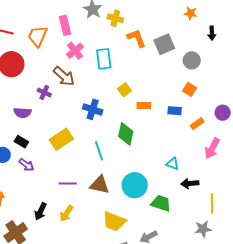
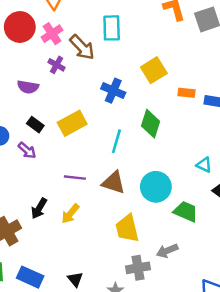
pink cross: (75, 51) -> (52, 34), moved
cyan rectangle: (104, 59) -> (112, 28), moved
yellow square: (124, 90) -> (154, 70), size x1.5
orange rectangle: (144, 106) -> (186, 93), moved
black rectangle: (21, 142) -> (35, 125), moved
cyan line: (99, 151) -> (116, 141), turned 30
yellow trapezoid: (114, 221) -> (127, 228), turned 50

